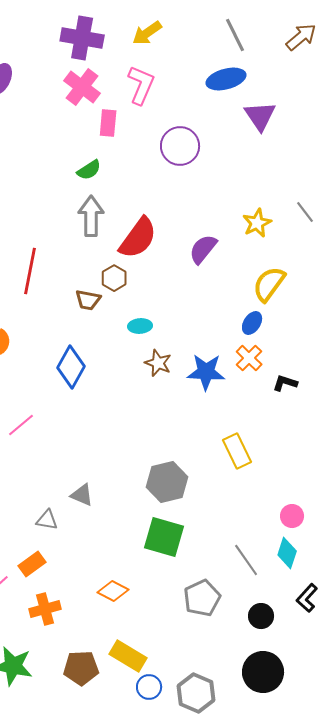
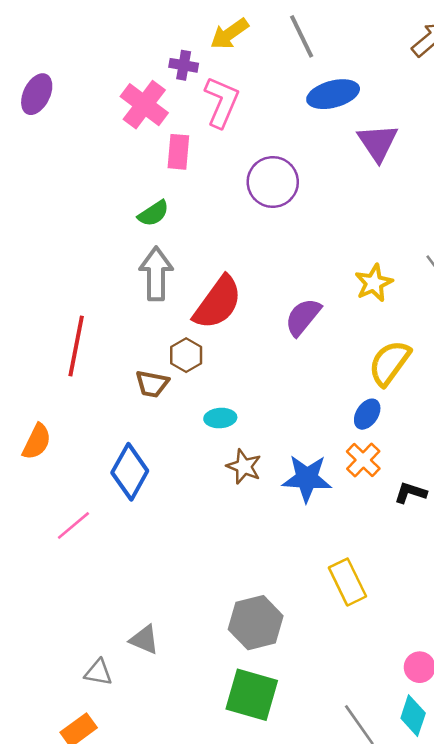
gray line: (235, 35) -> (302, 36), moved
purple cross: (82, 38) -> (184, 65), moved, size x0.5
pink line: (21, 425) -> (73, 526), moved

